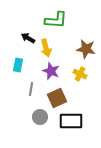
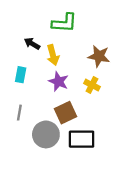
gray line: (31, 89) -> (19, 113), moved
gray circle: (40, 117) -> (46, 134), size x1.5

